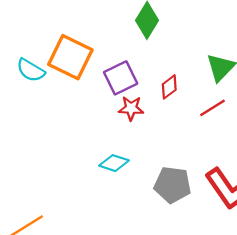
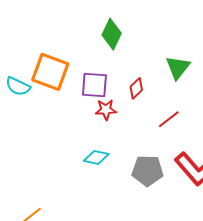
purple square: (121, 78) -> (94, 85), turned 36
red line: (212, 108) -> (169, 119), moved

